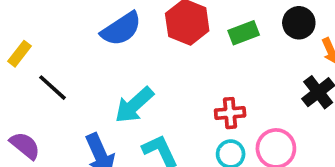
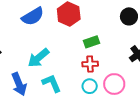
green rectangle: (244, 33) -> (92, 42), moved

